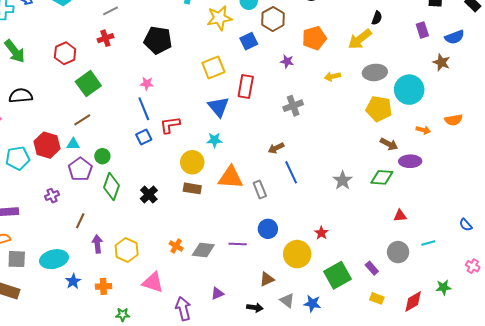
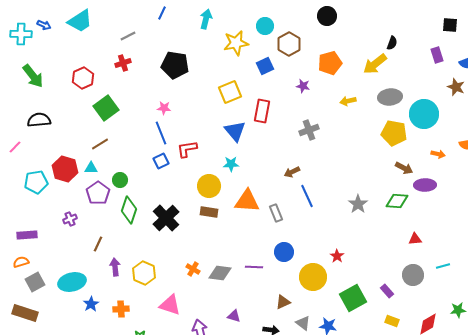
black cross: (149, 195) -> (166, 218), size x1.5
gray square: (17, 259) -> (35, 282), turned -30
purple triangle: (217, 293) -> (234, 316), turned 40

